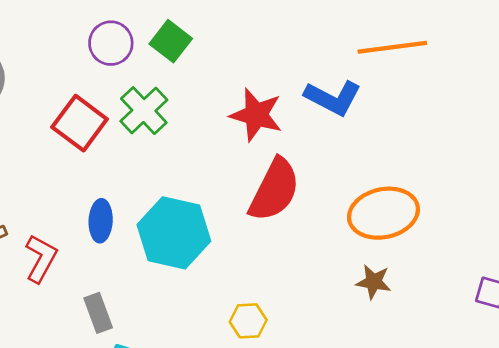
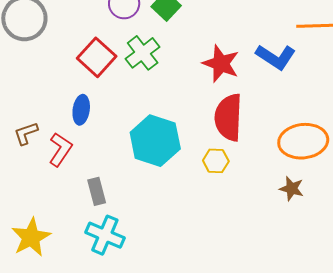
red semicircle: (274, 190) -> (228, 117), turned 150
blue ellipse: (101, 221) -> (81, 110), moved
yellow hexagon: (248, 321) -> (216, 161), moved

